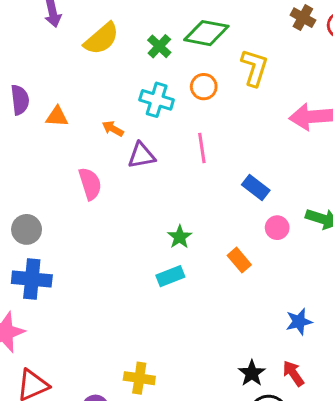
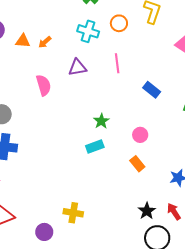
orange arrow: (113, 129) -> (45, 42), moved, turned -72
pink circle: (277, 228) -> (140, 135), moved
orange rectangle: (239, 260) -> (137, 164), moved

